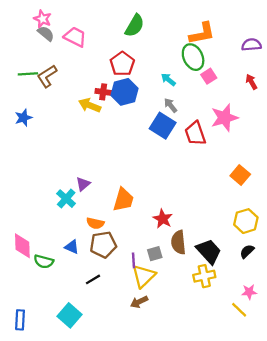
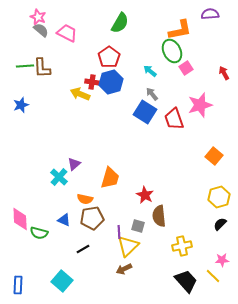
purple semicircle: (251, 45) -> (210, 14), moved
brown L-shape: (47, 76) -> (42, 68), turned -60
black trapezoid: (209, 251) -> (186, 281), moved
gray square: (155, 254) -> (138, 226), turned 32

